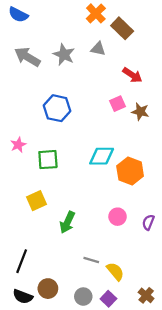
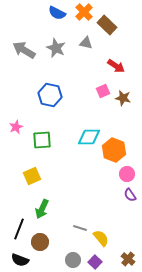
blue semicircle: (18, 15) -> (57, 13), moved
pink circle: (118, 217) -> (127, 174), moved
green arrow: (67, 222) -> (42, 209), moved
purple semicircle: (148, 222) -> (130, 195), turned -56
brown circle: (48, 289) -> (40, 242), moved

